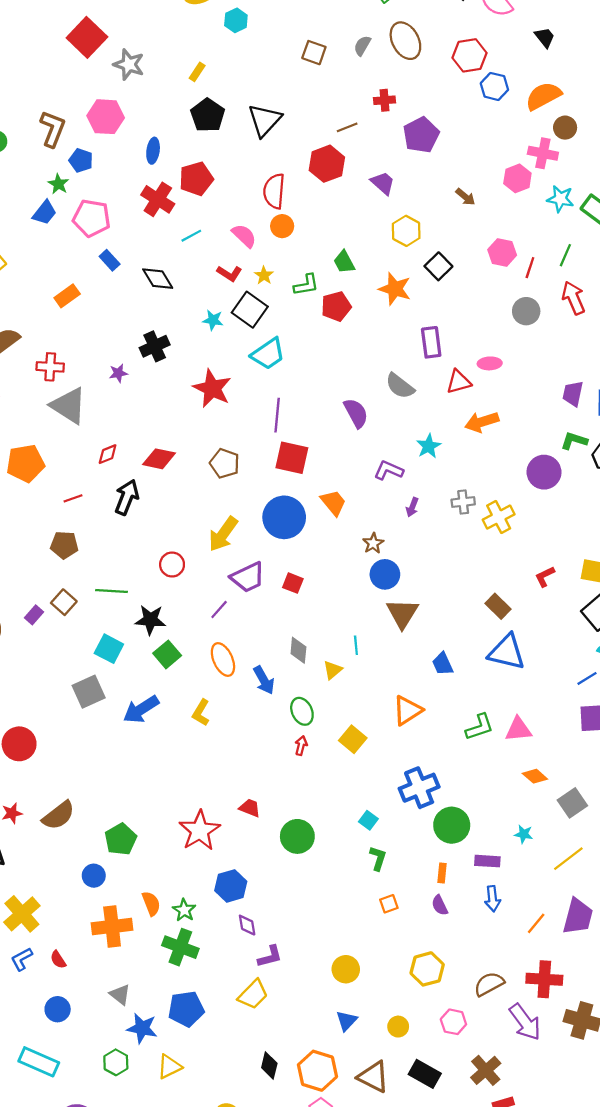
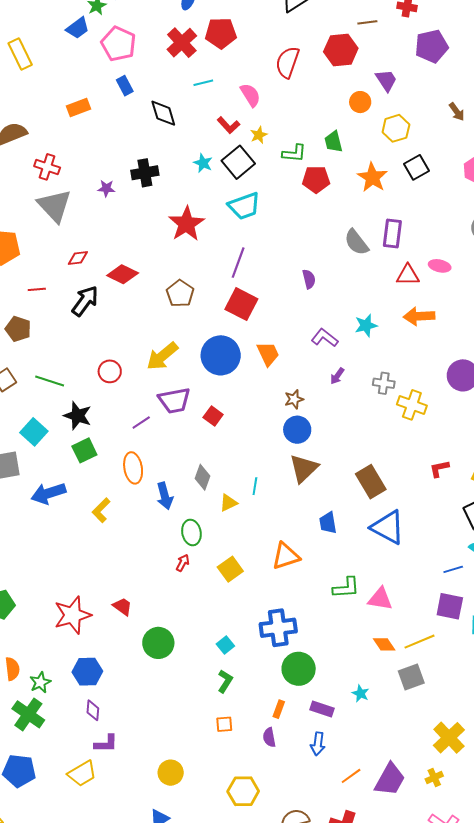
orange circle: (282, 226) -> (360, 102), moved
gray semicircle: (400, 386) -> (356, 242), moved
purple semicircle: (356, 413) -> (309, 279), size x0.7
yellow cross: (499, 517) -> (412, 405), turned 32
brown rectangle: (498, 606) -> (371, 482), moved, size x1.4
yellow line: (568, 859) -> (420, 642), moved

